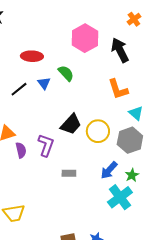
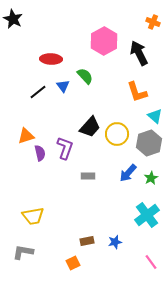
orange cross: (134, 19) -> (153, 22), turned -32
cyan cross: (120, 197) -> (147, 215), moved

